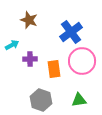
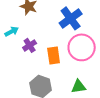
purple cross: (30, 59) -> (30, 45), turned -32

